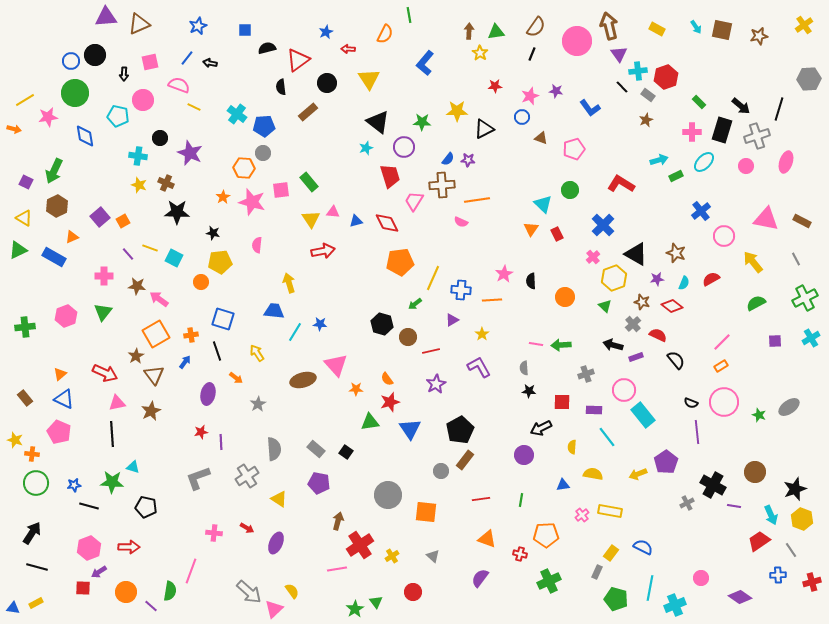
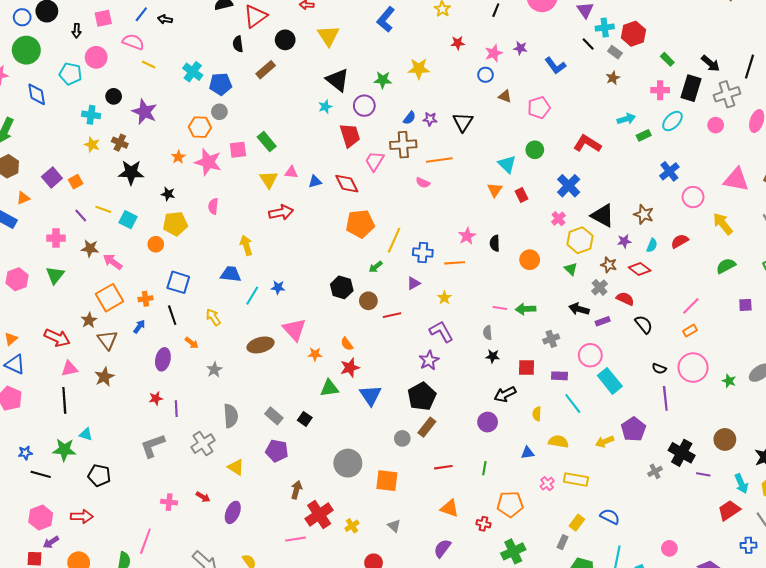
black triangle: (484, 129) -> (463, 122), moved, turned -30
purple star: (436, 384) -> (429, 360), moved

